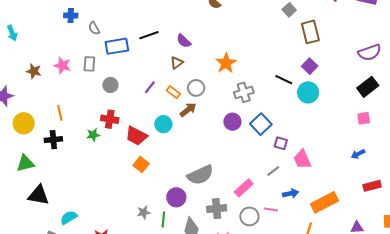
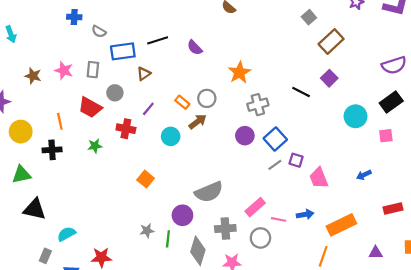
gray semicircle: (94, 28) -> (99, 31), turned -32
brown rectangle: (310, 32) -> (331, 41), turned 60
brown triangle: (177, 63) -> (144, 74), moved
purple line: (150, 87) -> (148, 109), moved
cyan circle: (308, 92) -> (356, 116), moved
red cross: (110, 119) -> (126, 129), moved
red trapezoid: (136, 136) -> (90, 107), moved
blue arrow: (358, 154) -> (364, 175), moved
gray line: (273, 171) -> (275, 165), moved
pink line: (271, 209) -> (279, 219), moved

